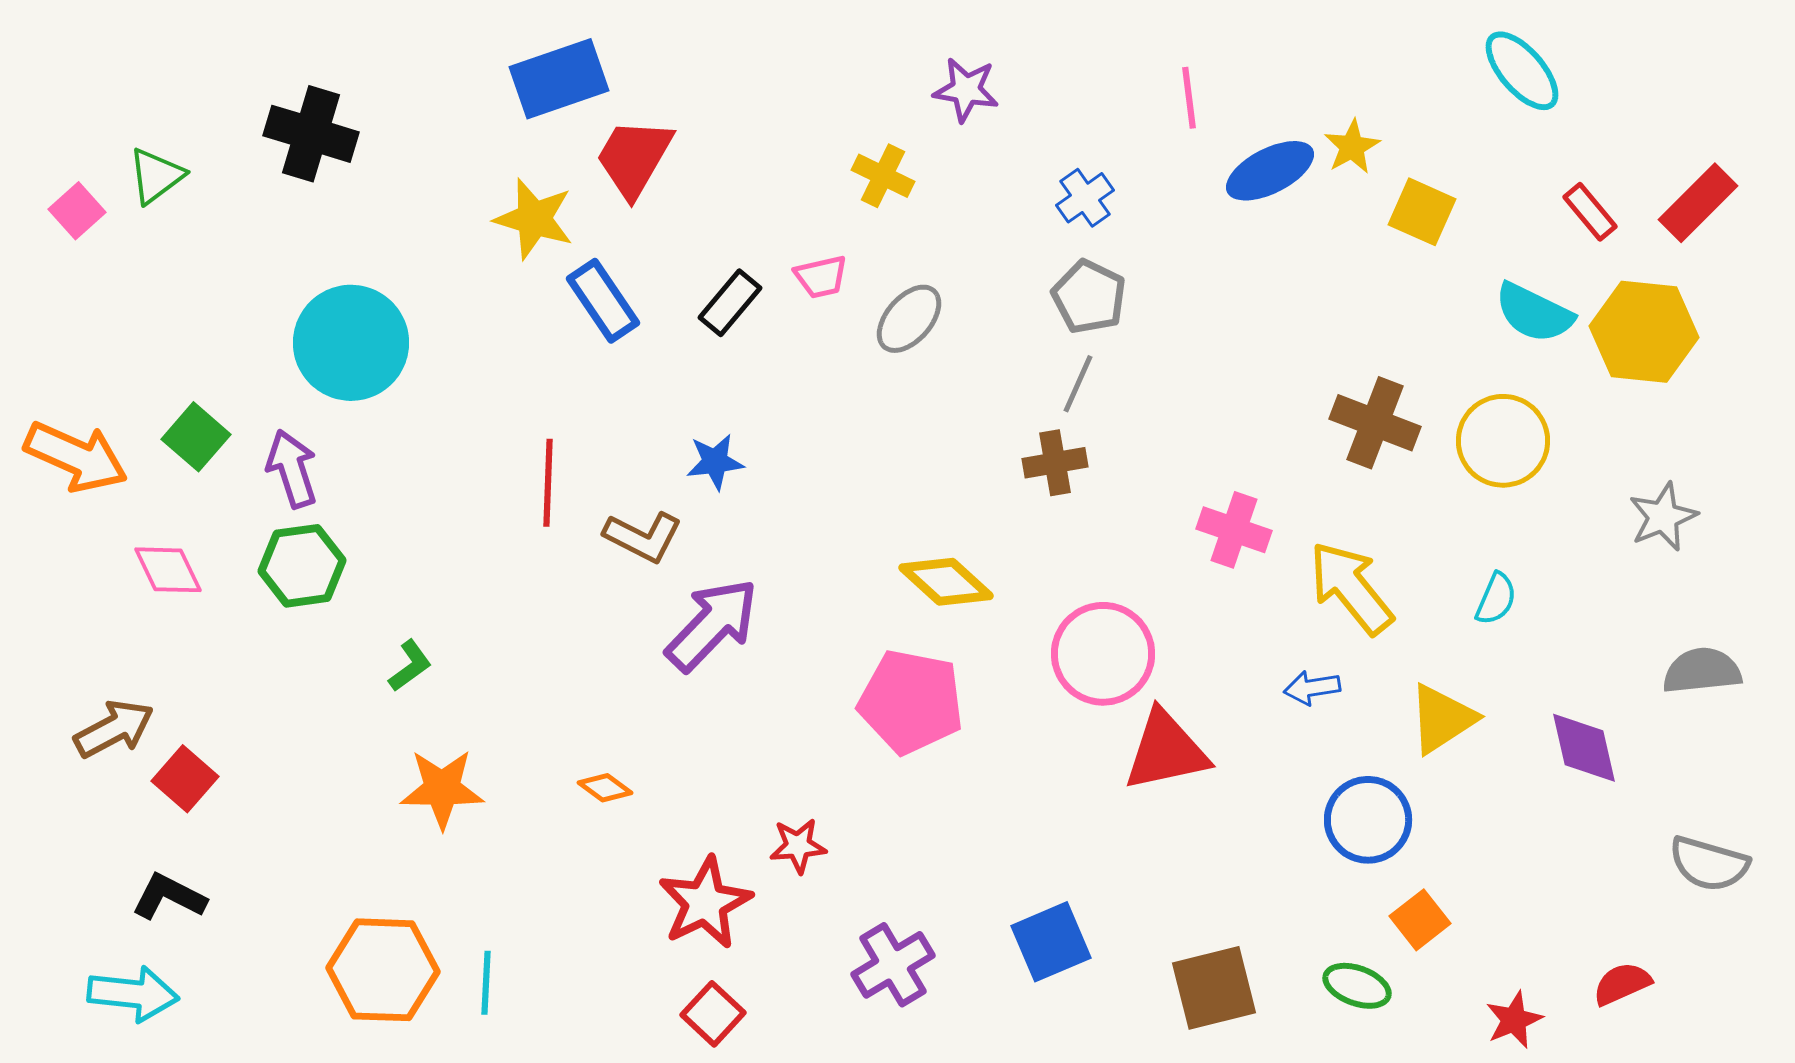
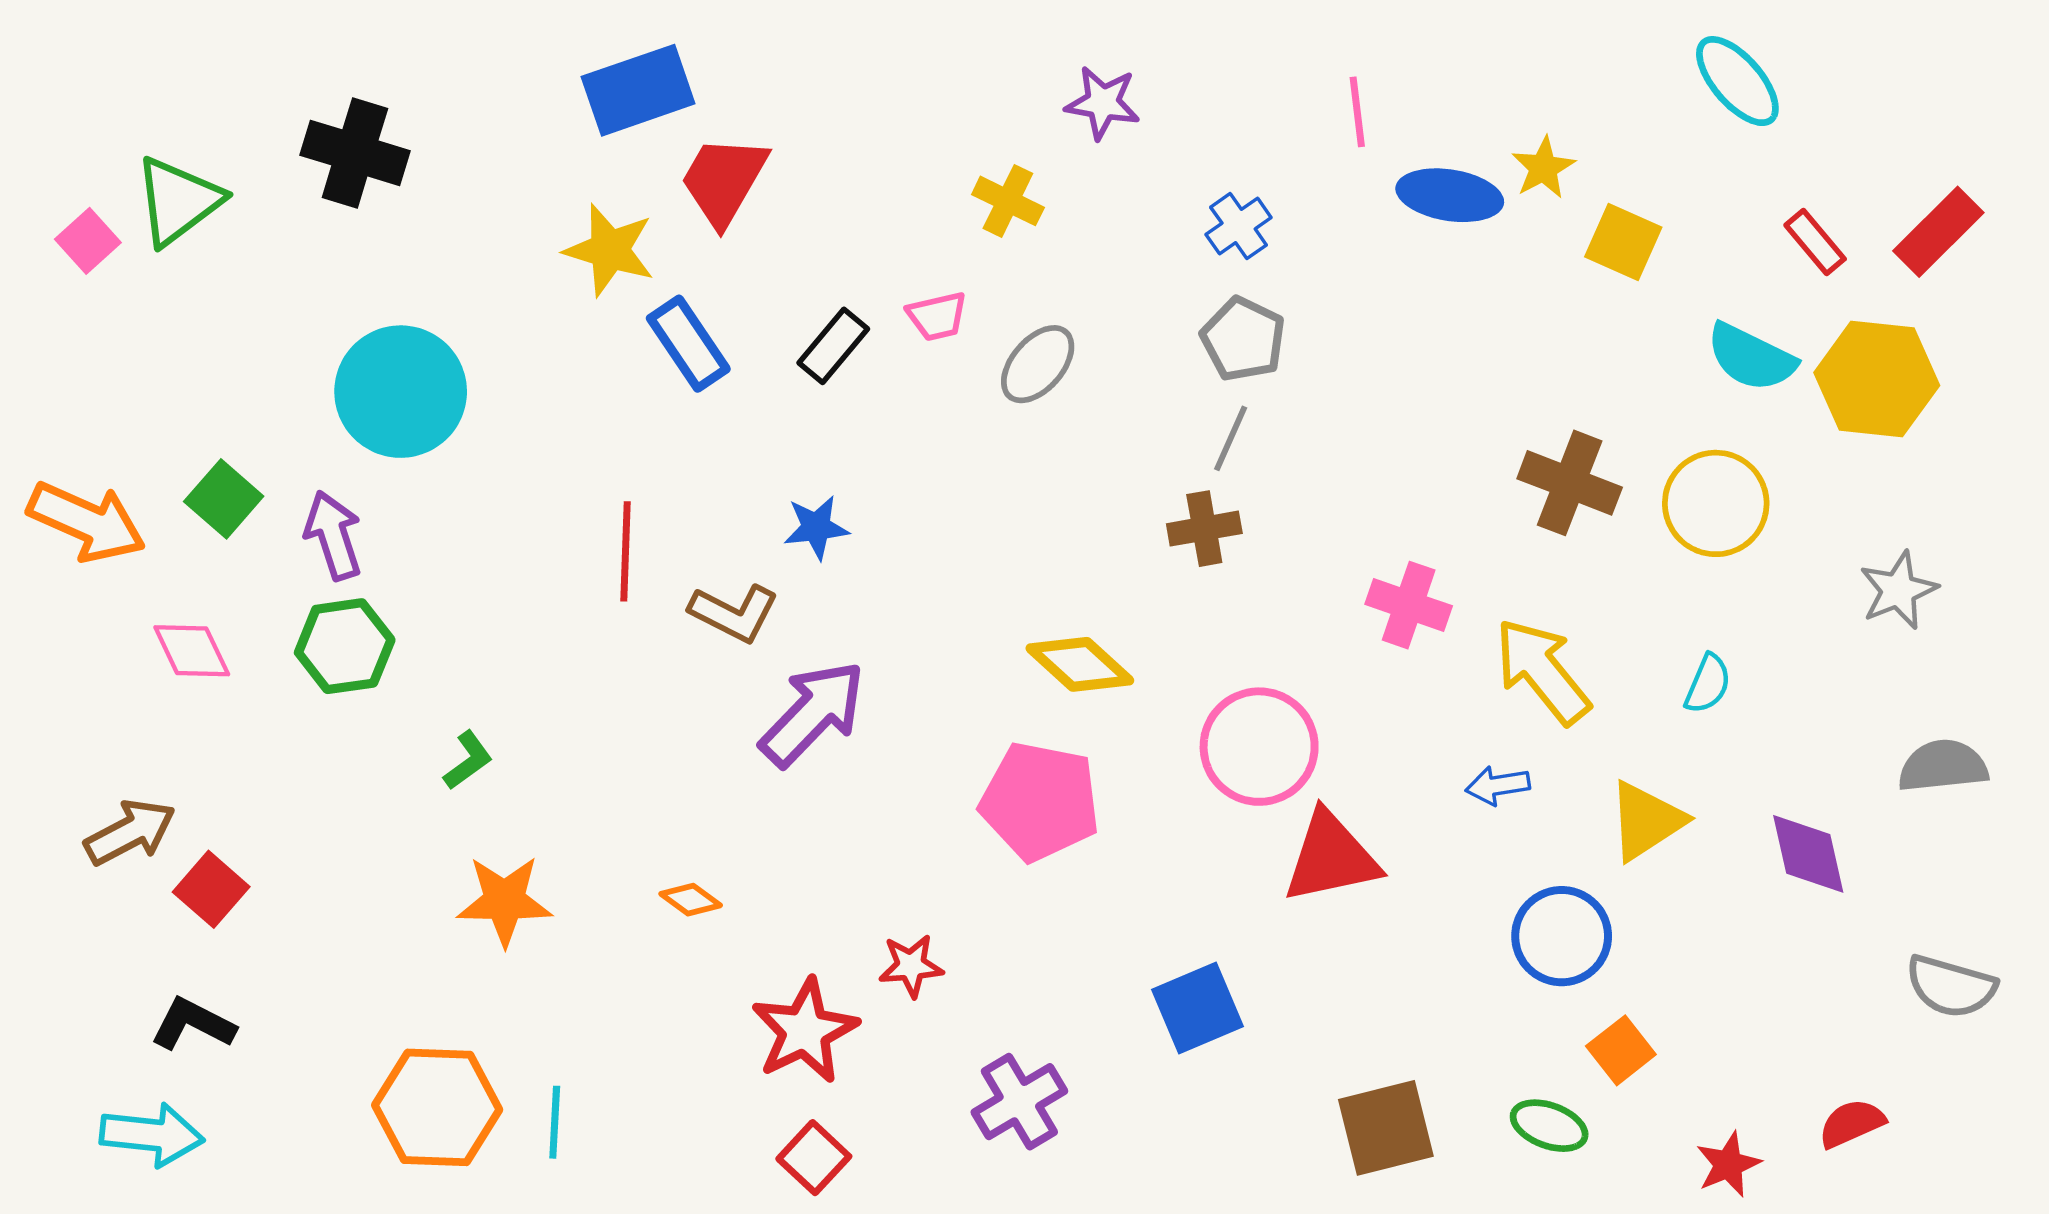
blue ellipse: (1270, 171) -> (1450, 195), turned 36
green triangle: (156, 176) -> (178, 201), size x1.4
blue square: (1051, 942) -> (1197, 1008), moved

